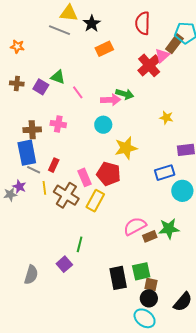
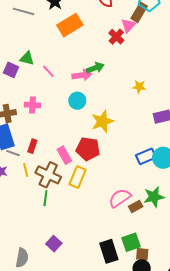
orange rectangle: (104, 49) -> (70, 25), size x1.4
red cross: (149, 65) -> (116, 37), size x0.7
green arrow: (125, 94) -> (95, 68), turned -30
blue rectangle: (165, 173) -> (146, 156), moved
green line: (80, 244) -> (45, 198), moved

